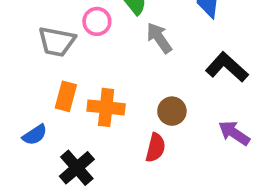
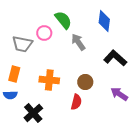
orange rectangle: (66, 96) -> (14, 74), moved
blue semicircle: (35, 135) -> (10, 95), turned 32

